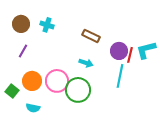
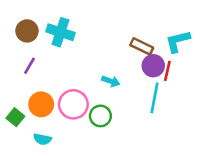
cyan cross: (47, 25) -> (60, 32), size x1.5
brown rectangle: (91, 36) -> (142, 46), moved
cyan L-shape: (146, 50) -> (178, 41), moved
green circle: (78, 90) -> (100, 116), size x0.7

